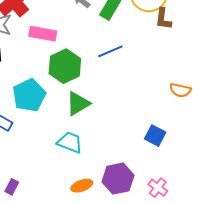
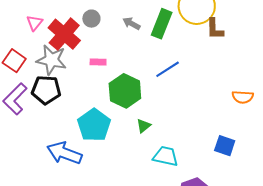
pink rectangle: (43, 34) -> (98, 62), size x0.6
green triangle: (78, 104) -> (144, 126), size x0.6
cyan trapezoid: (70, 142) -> (166, 156), moved

